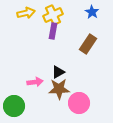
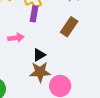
pink arrow: (35, 82) -> (16, 38), moved

